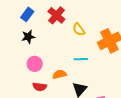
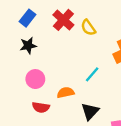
yellow semicircle: (79, 30) -> (88, 28), moved
cyan line: (81, 59) -> (92, 74), turned -48

